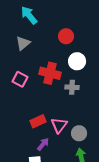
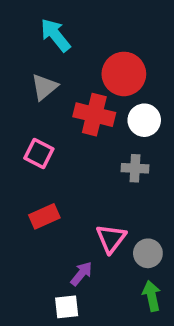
red circle: (66, 36) -> (124, 74), size x1.5
red cross: (50, 73) -> (94, 115), moved
red rectangle: (38, 121) -> (44, 216), moved

